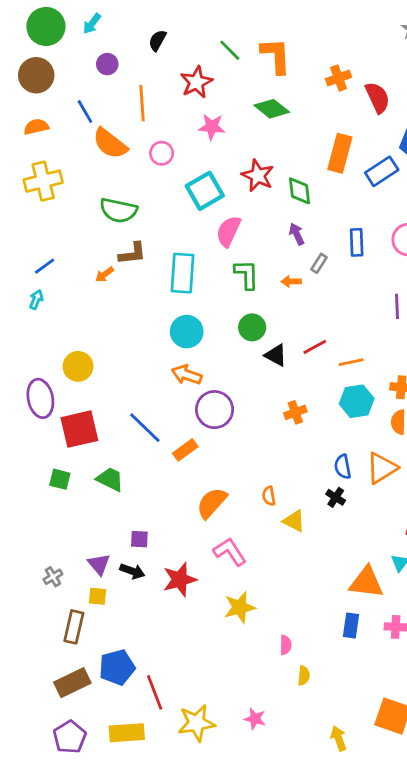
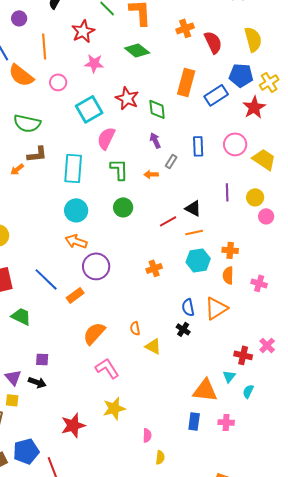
black triangle: (276, 355) -> (193, 208), moved
red star: (180, 580) -> (73, 425), moved

